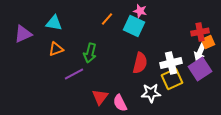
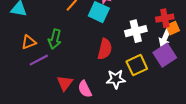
orange triangle: (56, 49) -> (29, 42), moved
white cross: (171, 63) -> (136, 31), moved

